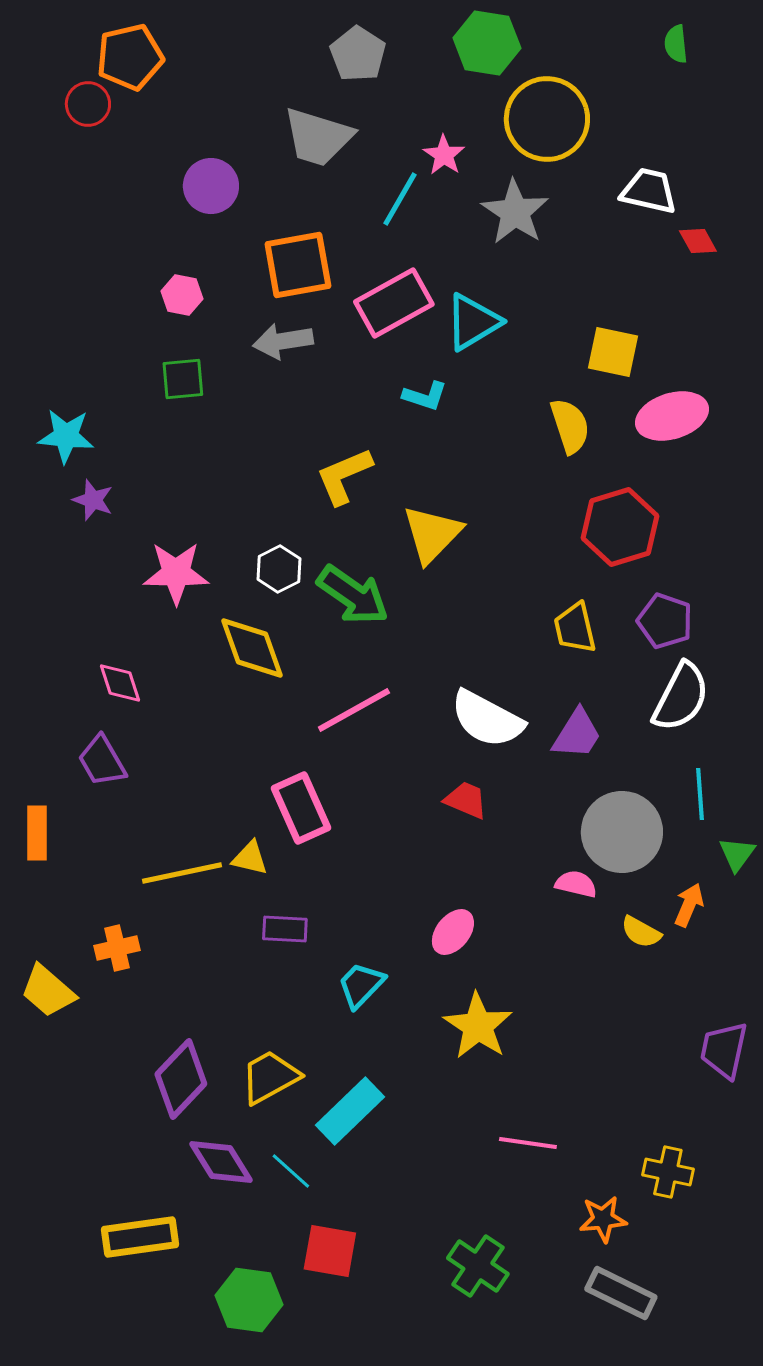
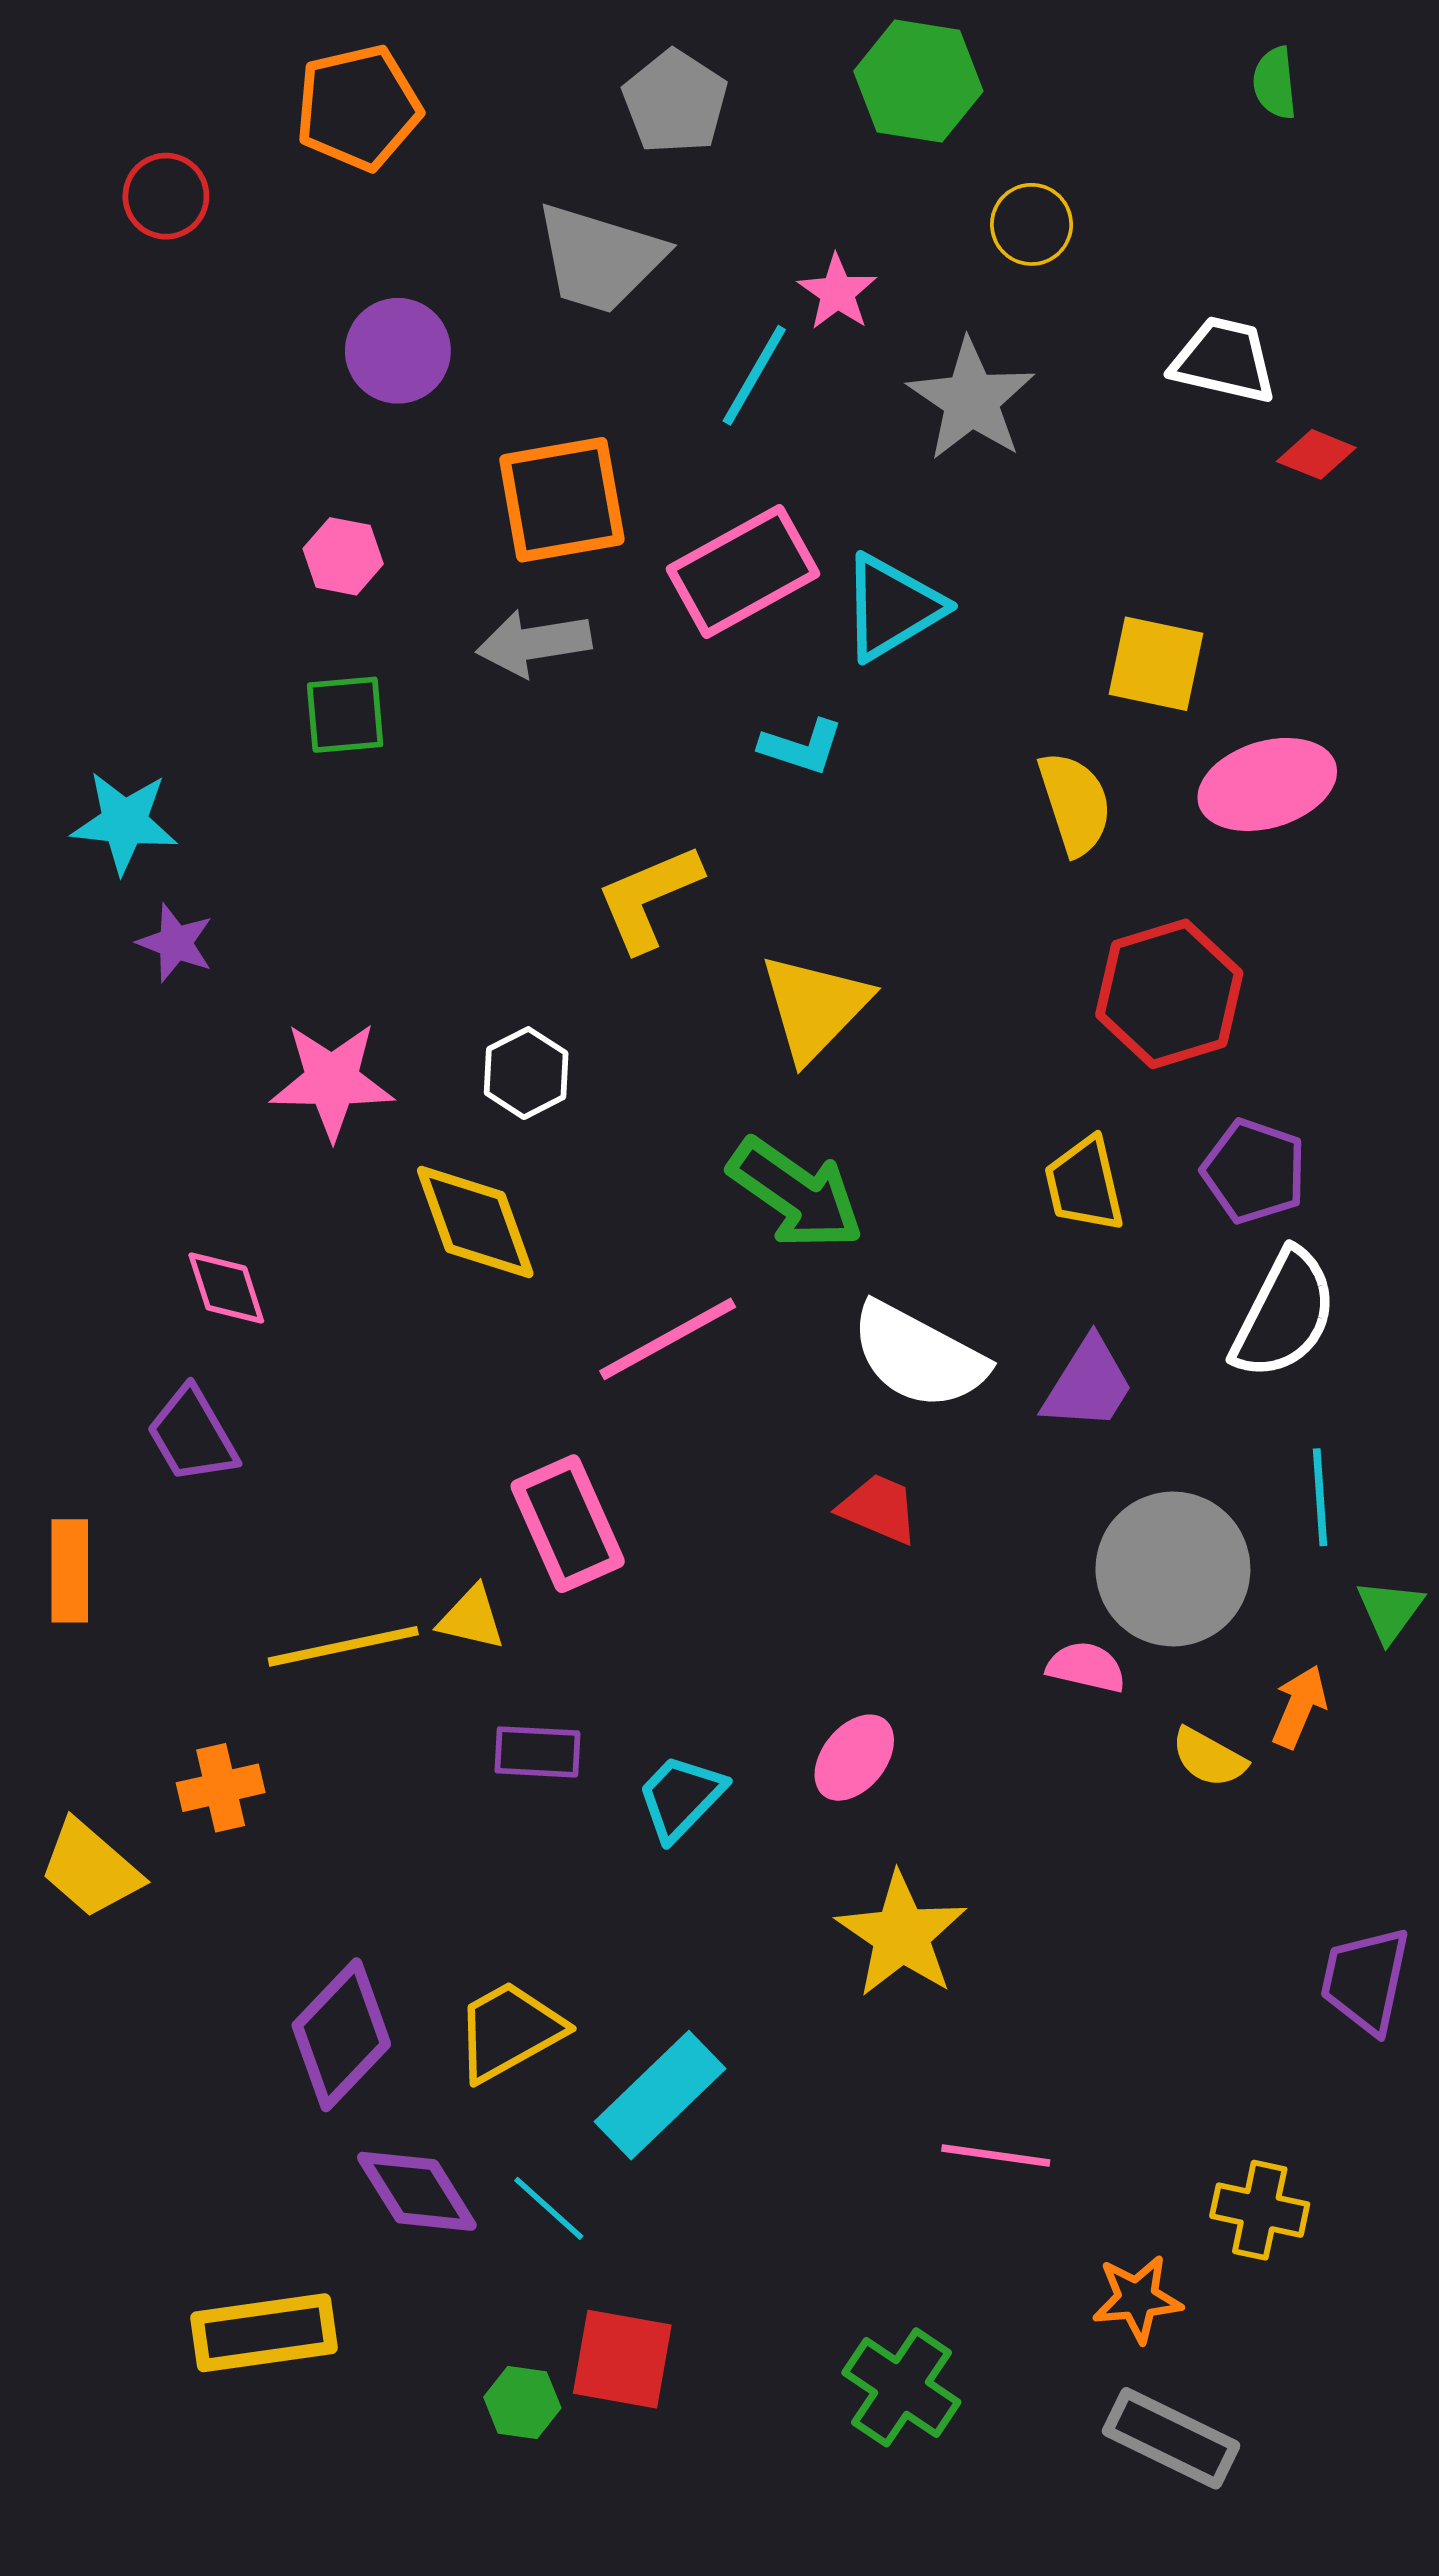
orange pentagon: (130, 57) -> (358, 107), moved
yellow circle: (547, 119) -> (1032, 224), size x0.5
red diamond: (698, 241) -> (1316, 454), turned -39
green arrow: (353, 595) -> (796, 1194), moved
cyan trapezoid: (361, 985) -> (681, 1797), moved
green hexagon: (249, 1300) -> (522, 2403), moved, size x0.6

